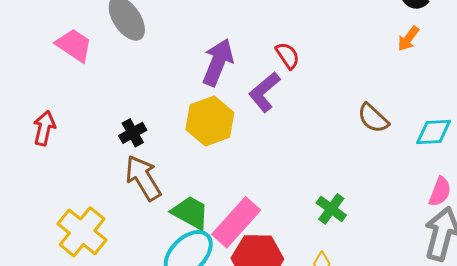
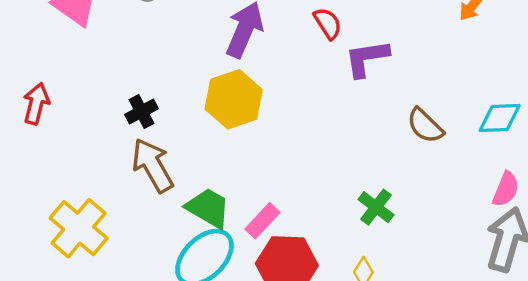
purple L-shape: (264, 92) -> (367, 58), moved, turned 30
brown semicircle: (373, 118) -> (425, 126), moved
pink rectangle: (236, 222) -> (262, 221), size x0.6

